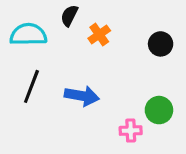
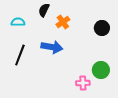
cyan semicircle: (28, 34) -> (18, 22), size x0.6
blue arrow: (82, 96) -> (52, 47), moved

